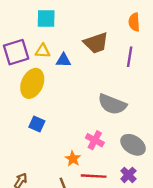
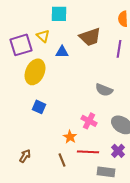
cyan square: (46, 19) -> (59, 14), moved
yellow triangle: (43, 51) -> (43, 36), moved, turned 40
gray semicircle: (112, 104) -> (104, 90), size x0.7

